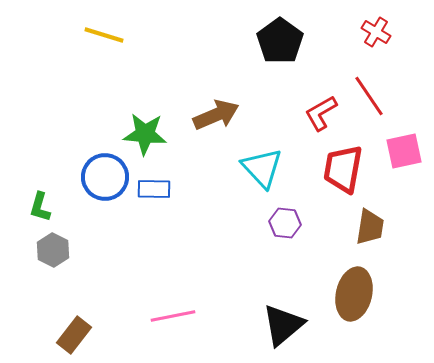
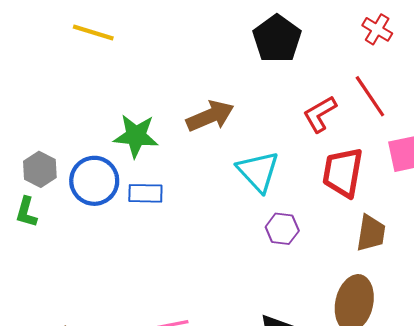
gray hexagon: (53, 250) -> (40, 169), moved

